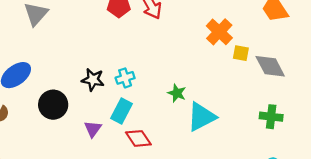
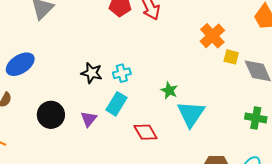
black circle: (53, 105) -> (51, 115), moved
cyan triangle: (202, 117) -> (191, 114), turned -32
red diamond: (138, 138) -> (146, 132), moved

